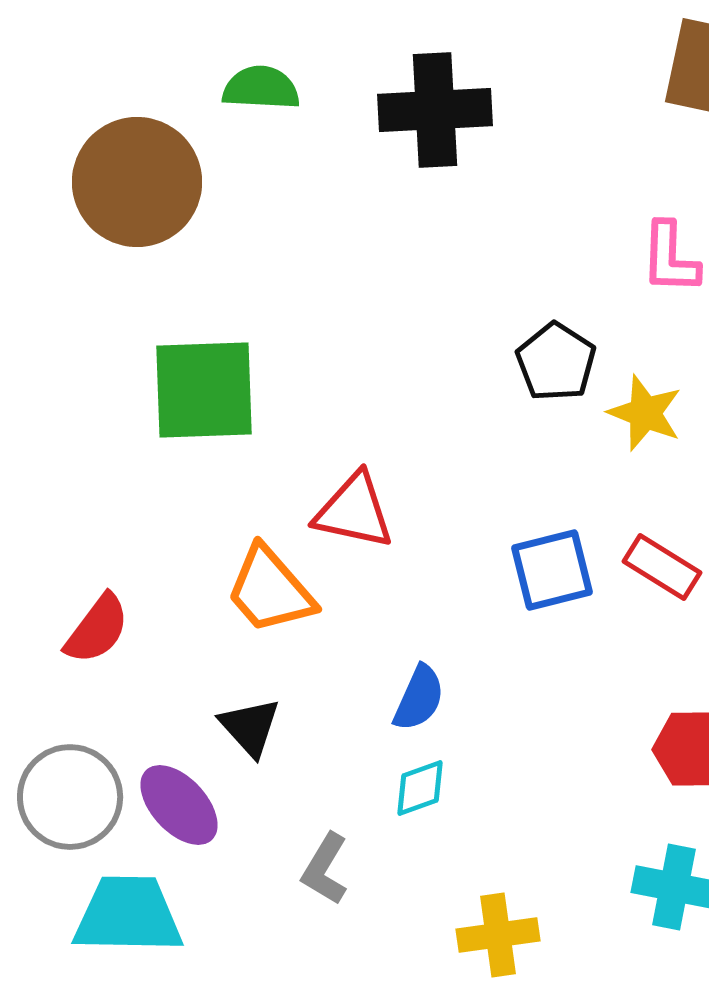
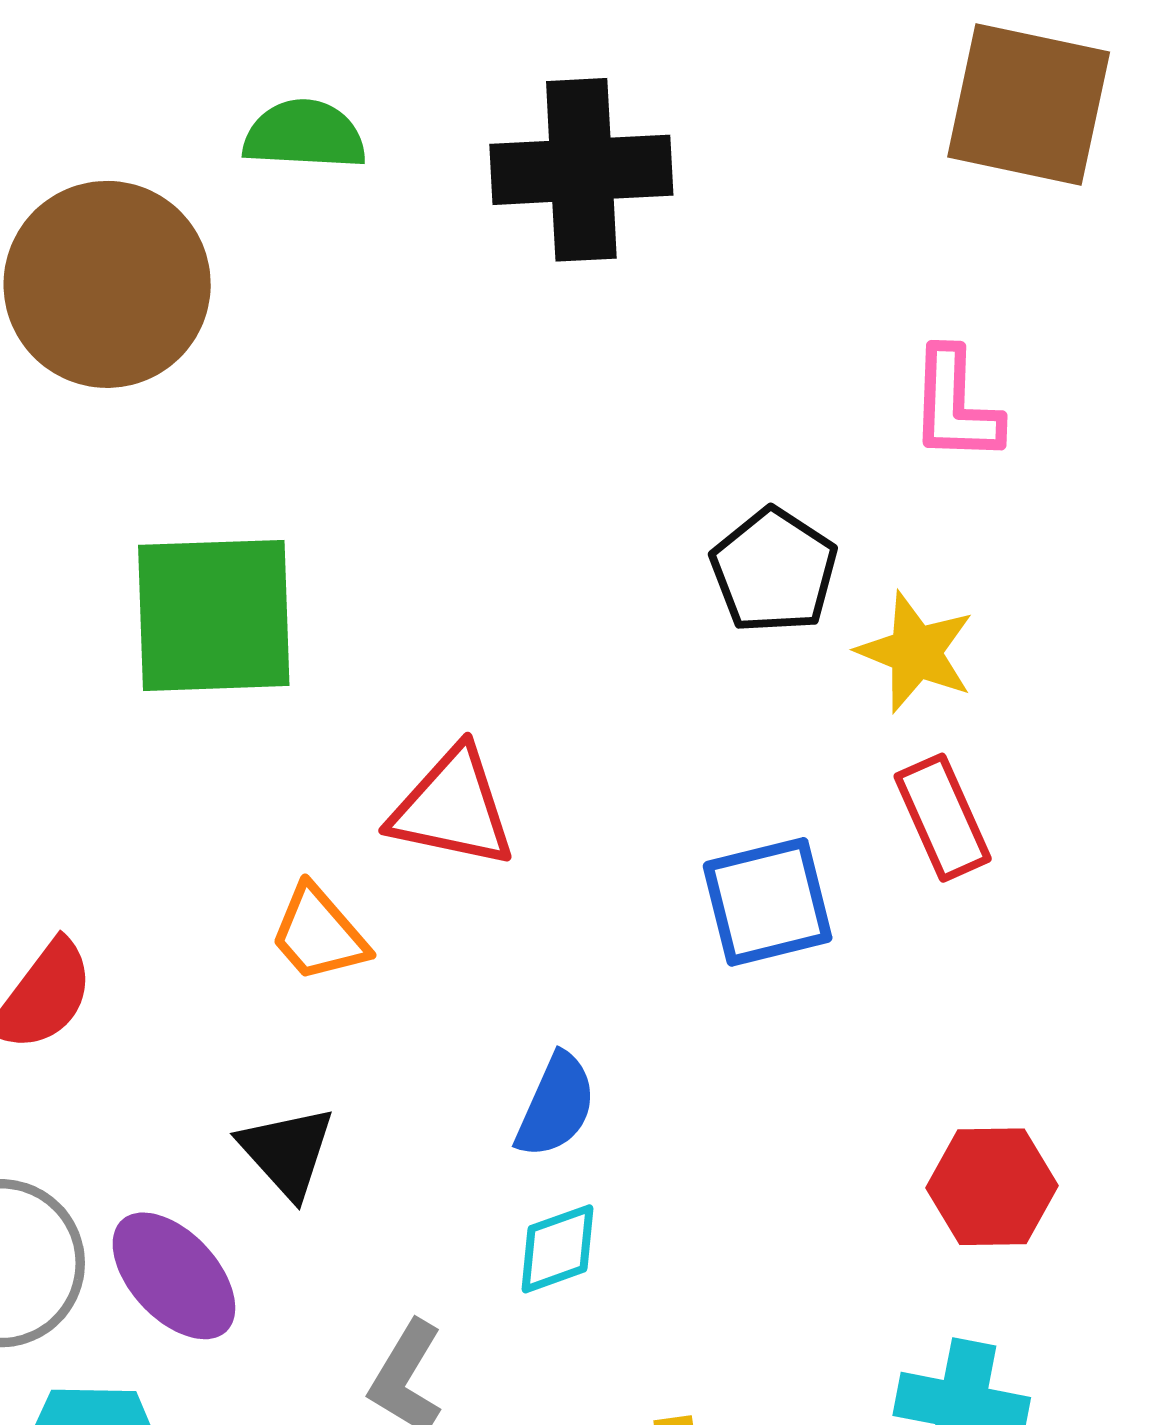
red rectangle: (662, 567) -> (943, 818), moved, turned 34
orange trapezoid: (270, 590) -> (319, 934), size x0.7

